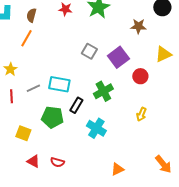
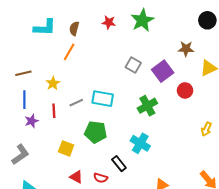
brown star: (138, 26) -> (186, 49), moved
black rectangle: (76, 105) -> (119, 164), moved, turned -70
yellow arrow: (141, 114) -> (206, 129), moved

